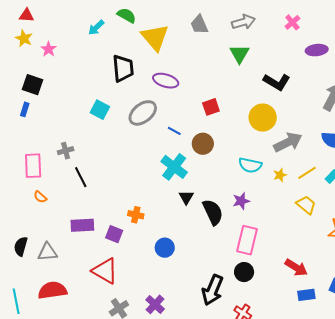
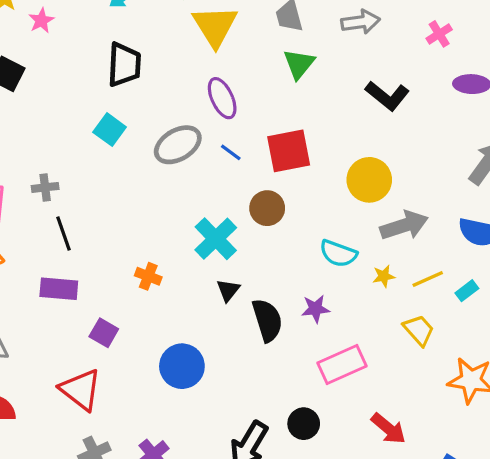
green triangle: (240, 54) -> (299, 64), moved
black trapezoid: (123, 68) -> (124, 65), moved
purple ellipse: (166, 81) -> (222, 98), turned 40
black L-shape: (277, 82) -> (387, 96), moved
red square: (211, 107) -> (289, 151), size x1.6
blue line: (174, 131) -> (231, 152), moved
orange cross: (136, 215) -> (148, 276), moved
purple rectangle: (82, 225) -> (59, 289), moved
pink rectangle: (247, 240) -> (342, 364), moved, turned 44
blue circle: (165, 248) -> (182, 366), size x1.4

